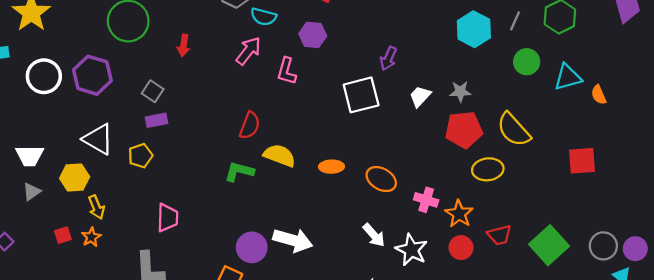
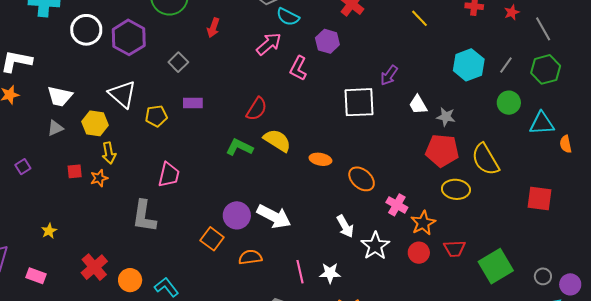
white trapezoid: (420, 96) -> (418, 105), moved, turned -85
purple rectangle: (156, 120) -> (193, 103), moved
gray circle: (603, 246) -> (543, 276), size x0.7

